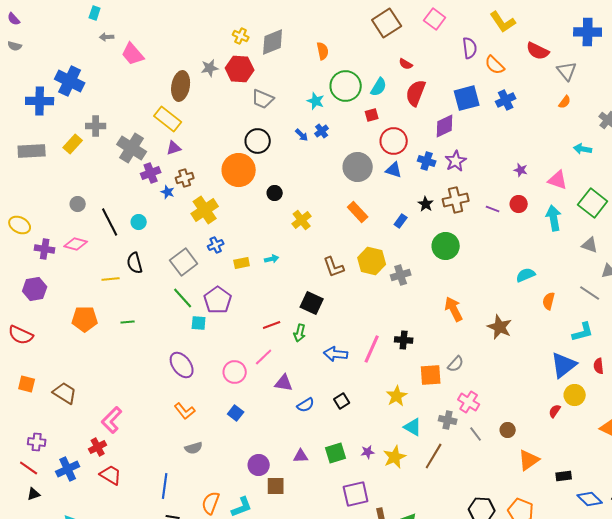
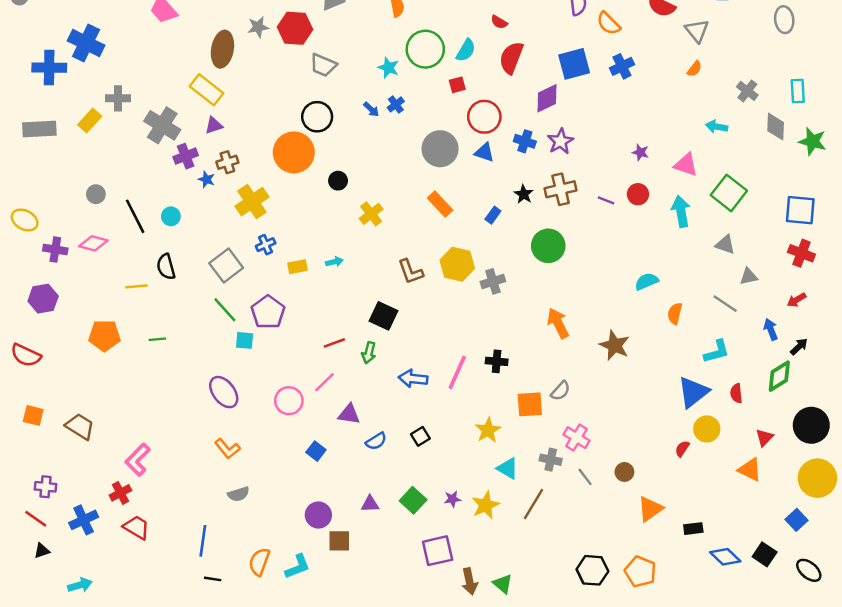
blue square: (236, 413) -> (316, 451), moved
green square: (336, 453) -> (413, 500), turned -30

